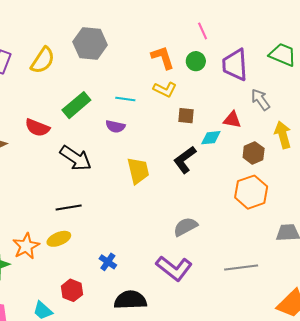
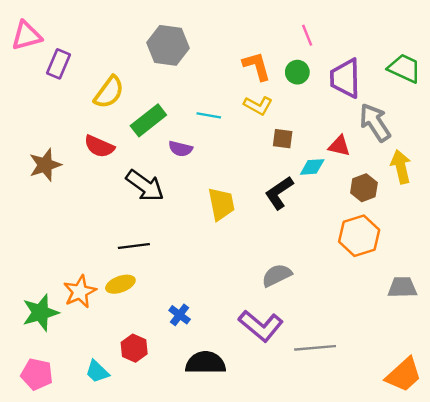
yellow semicircle: (43, 60) -> (109, 92), moved
gray arrow: (260, 100) -> (375, 122), size x1.4
purple semicircle: (115, 126) -> (181, 149), moved
gray line: (241, 268) -> (315, 348), moved

